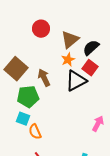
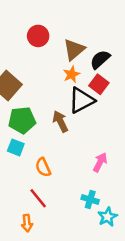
brown arrow: (44, 78) -> (60, 121), moved
pink arrow: (98, 124) -> (100, 162), moved
orange semicircle: (35, 132) -> (43, 167), moved

